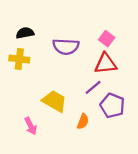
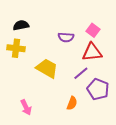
purple semicircle: (66, 47) -> (66, 37), moved, size x0.7
yellow trapezoid: (54, 101) -> (47, 68), moved

